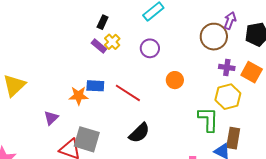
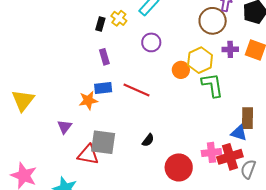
yellow cross: (112, 42) -> (119, 18), moved
purple rectangle: (99, 46) -> (104, 57), moved, turned 42
yellow hexagon: (228, 97) -> (200, 60), moved
green L-shape: (208, 119) -> (212, 85), moved
black semicircle: (139, 133) -> (148, 140), moved, size x0.6

